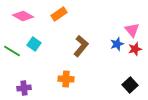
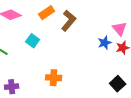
cyan square: (34, 44) -> (33, 41), moved
brown L-shape: (81, 46) -> (69, 21), moved

